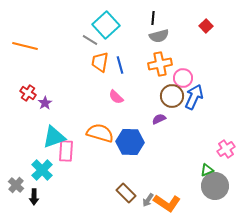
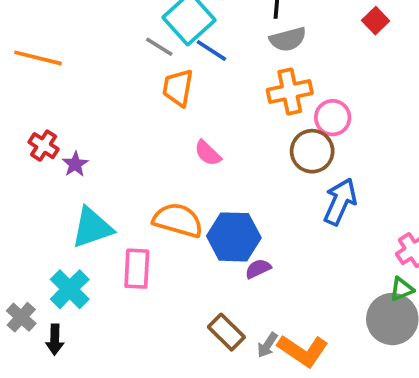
blue line: (120, 65) -> (211, 50), moved, turned -42
blue arrow: (194, 97) -> (340, 202), moved
purple semicircle: (159, 119) -> (258, 269), moved
pink rectangle: (66, 151) -> (137, 269), moved
green triangle: (207, 170) -> (402, 289), moved

